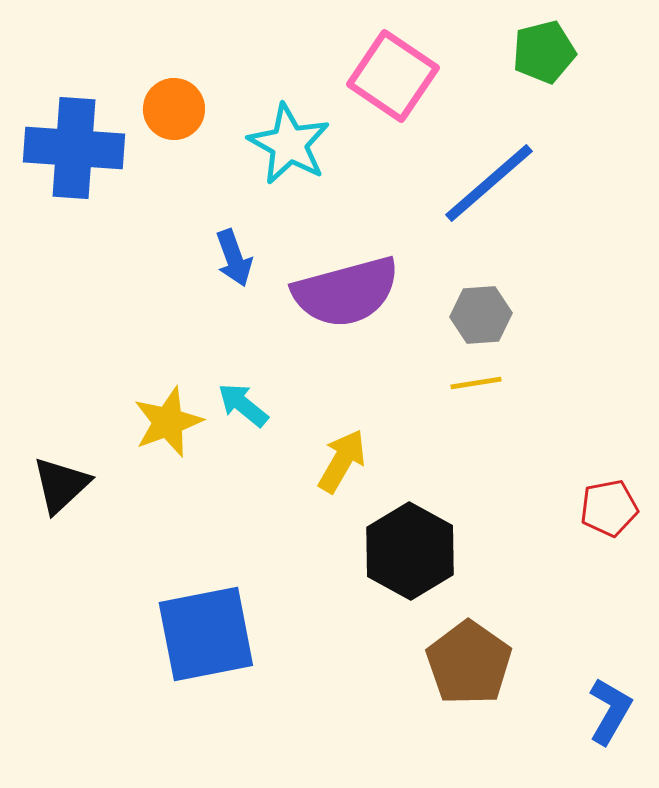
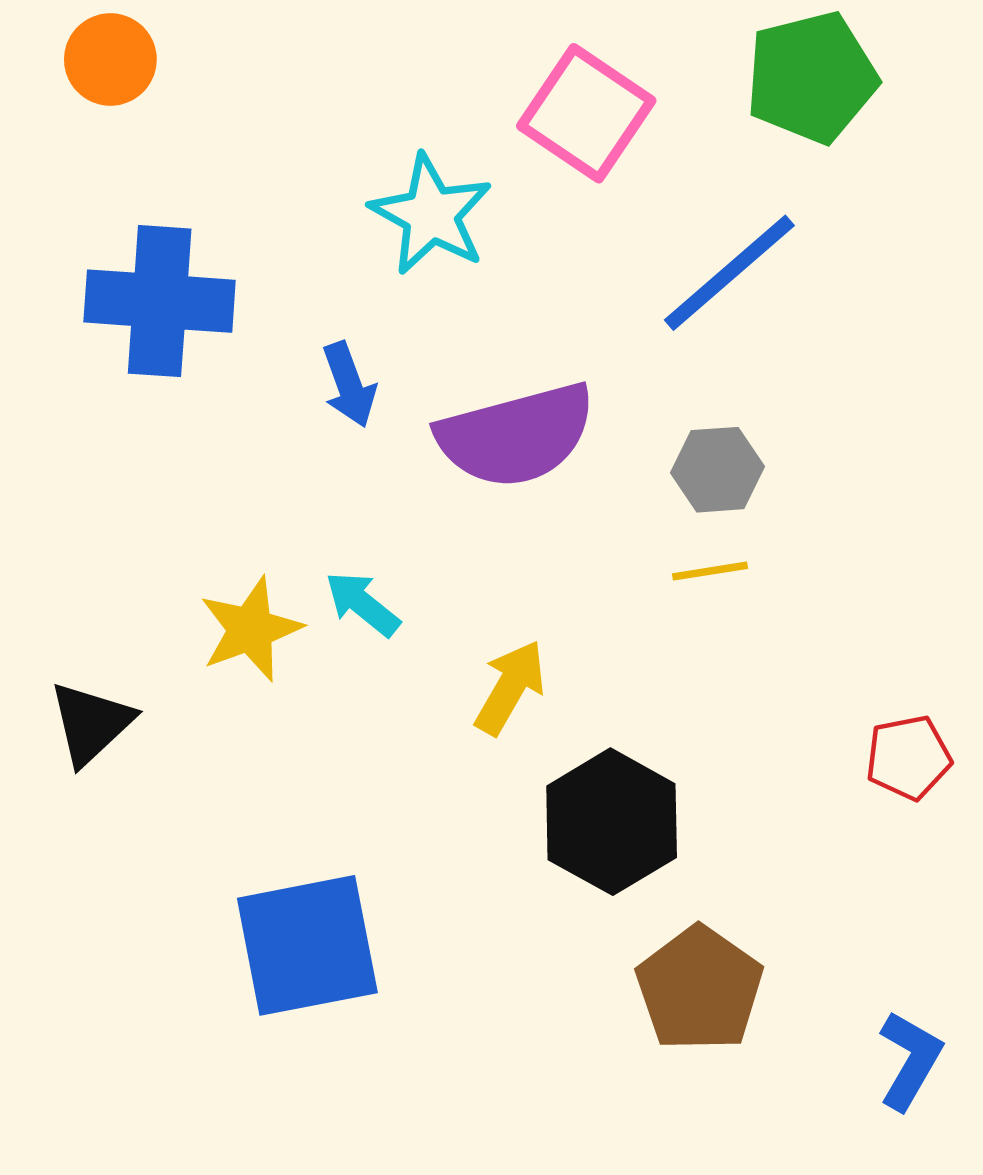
green pentagon: (544, 52) -> (811, 77), size x1.4
orange circle: (174, 109) -> (110, 59), moved
blue cross: (74, 148) -> (160, 301), moved

